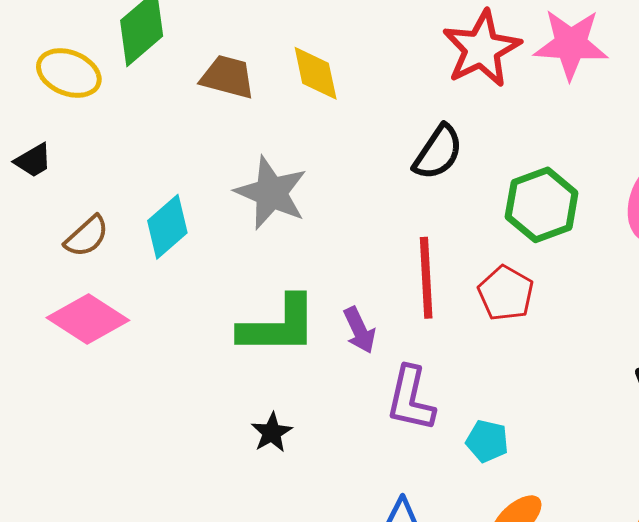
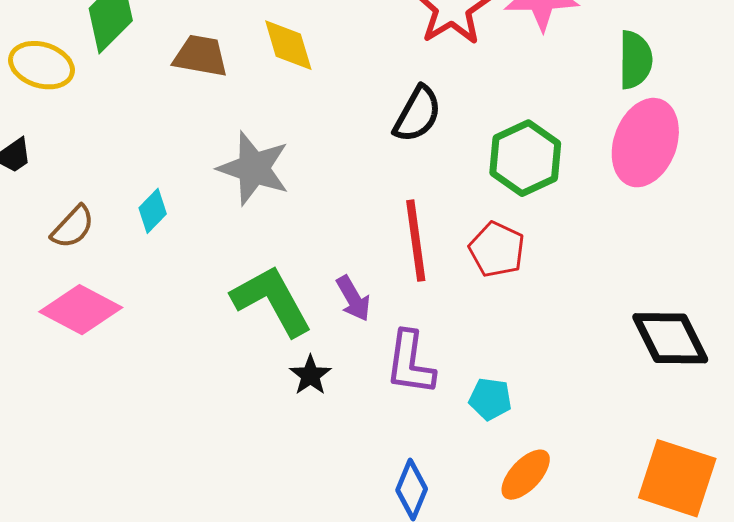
cyan diamond: (167, 227) -> (153, 211), size x0.7
green L-shape: (278, 326) -> (272, 301), turned -114
black star: (272, 433) -> (310, 375), moved

